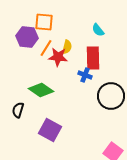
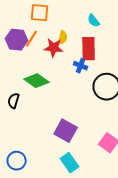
purple hexagon: (27, 37) -> (17, 40), moved
orange line: (46, 48) -> (32, 39), moved
purple square: (50, 130) -> (66, 131), moved

